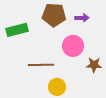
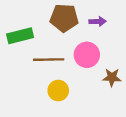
brown line: (41, 65) -> (49, 60), moved
yellow circle: (57, 87) -> (58, 91), moved

